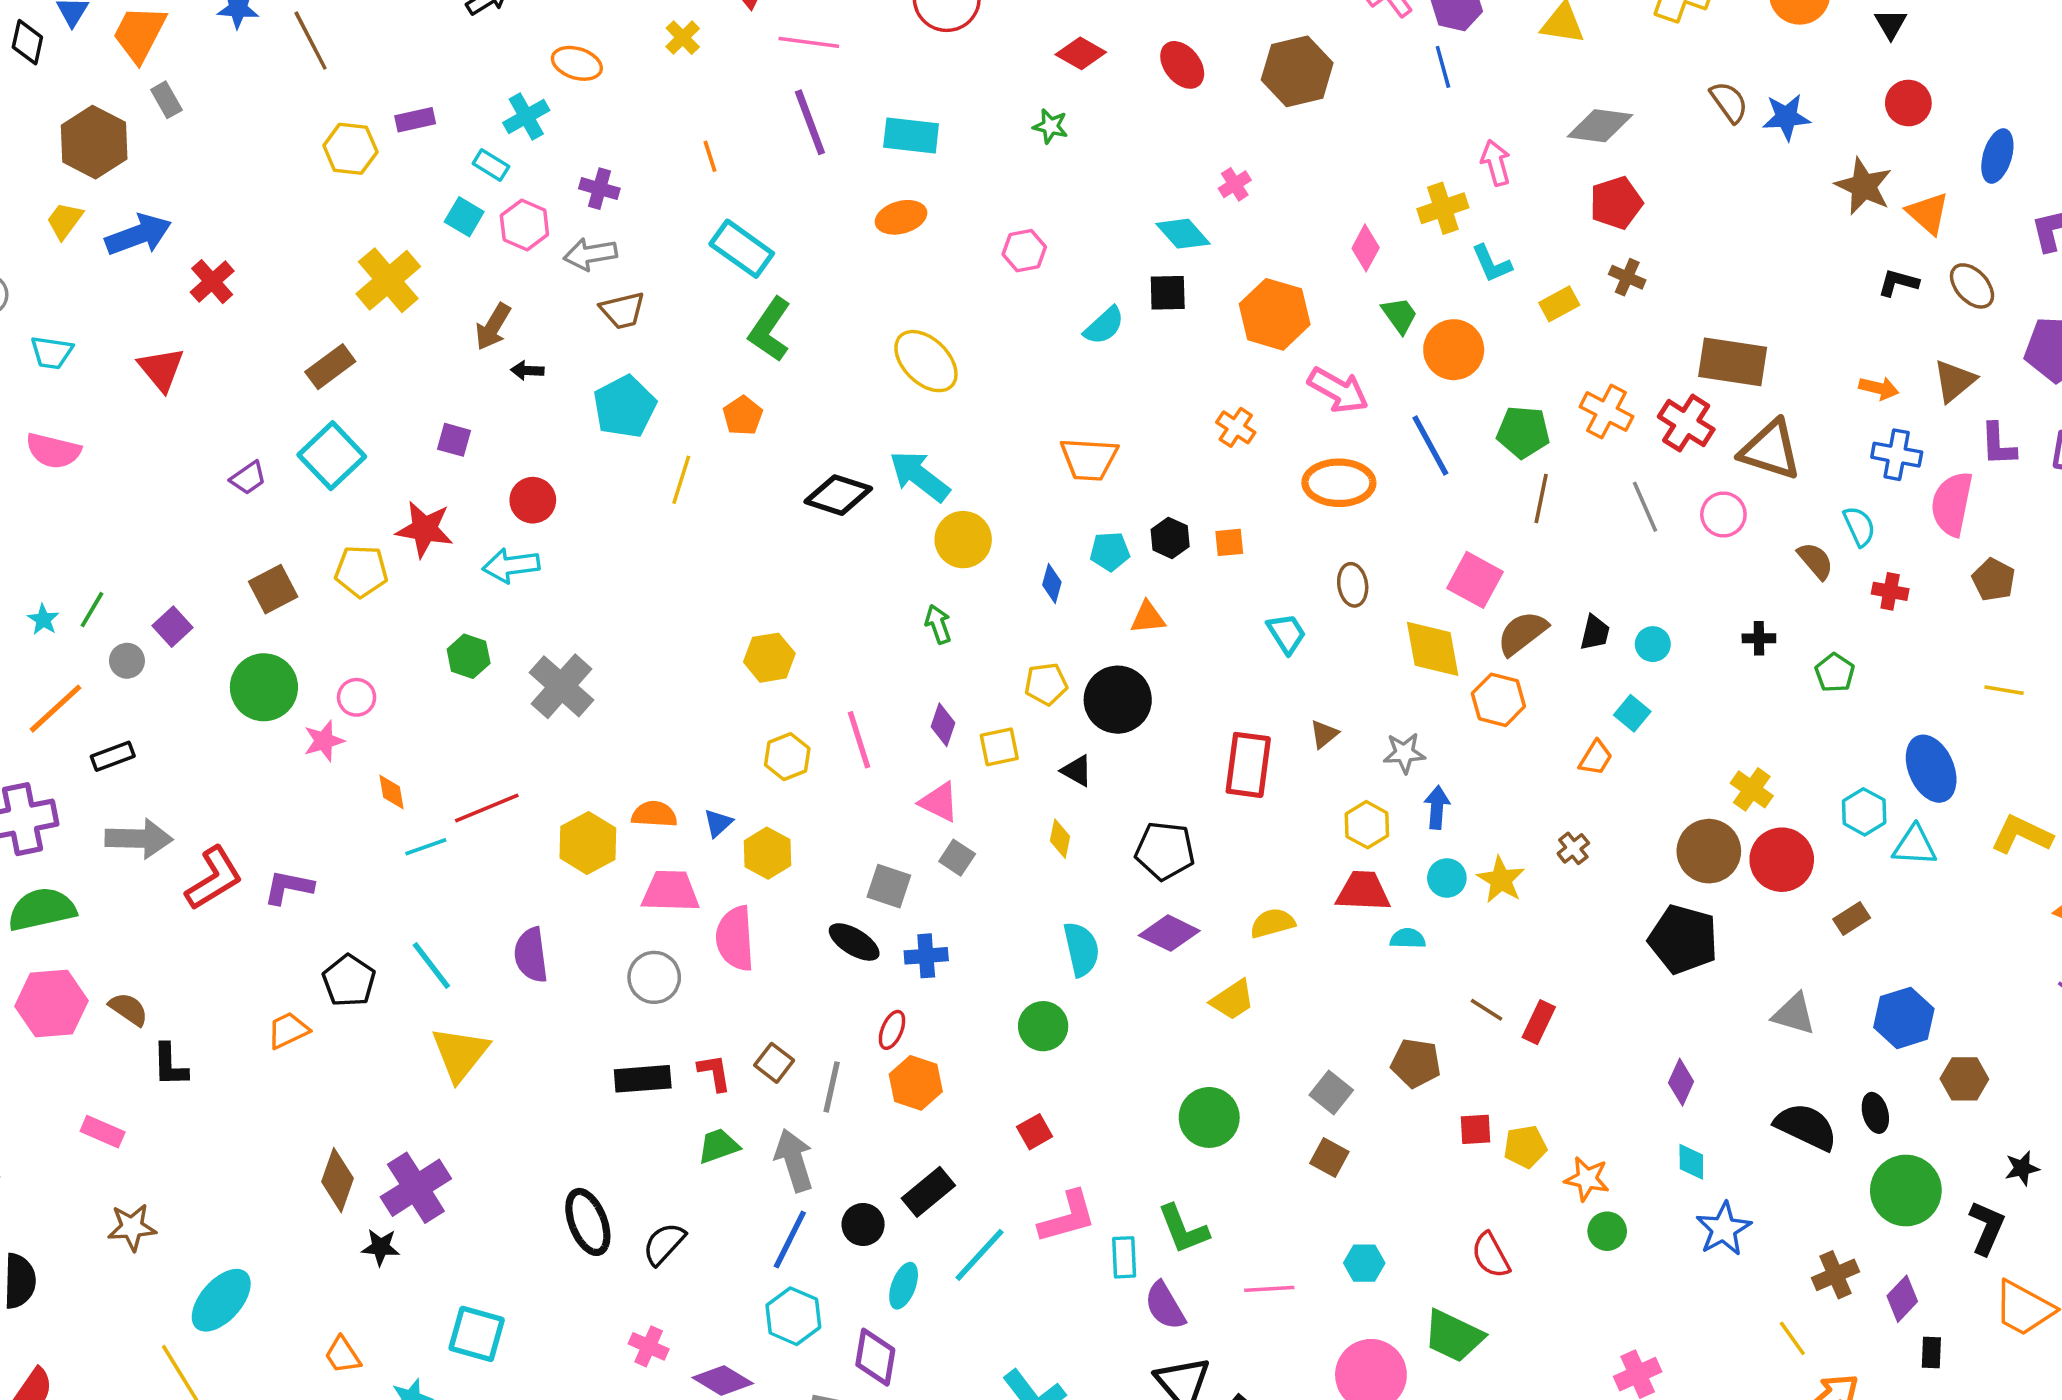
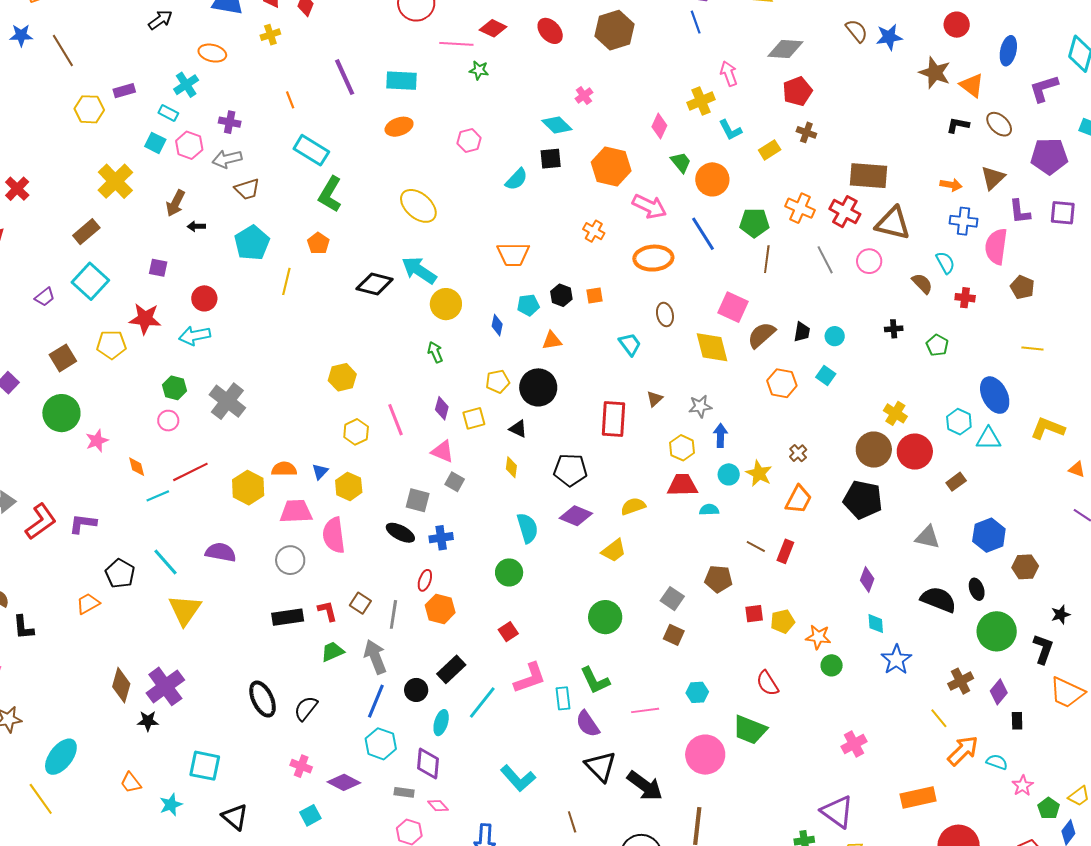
yellow cross: (683, 38) -> (270, 35), turned 30
pink line: (809, 42) -> (456, 44), moved
pink circle: (357, 697) -> (168, 421), moved
orange hexagon: (1498, 700) -> (782, 383), moved
orange trapezoid: (1596, 758) -> (799, 499), moved, size x1.4
purple semicircle: (531, 955) -> (221, 552), turned 112

